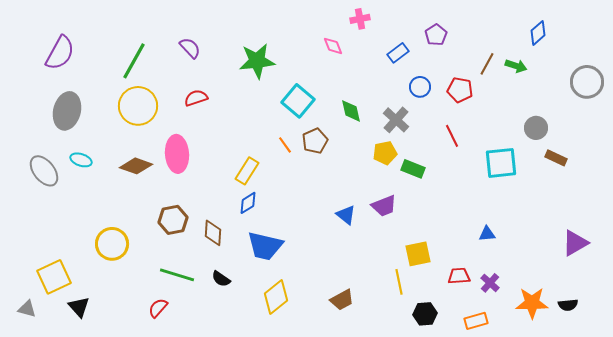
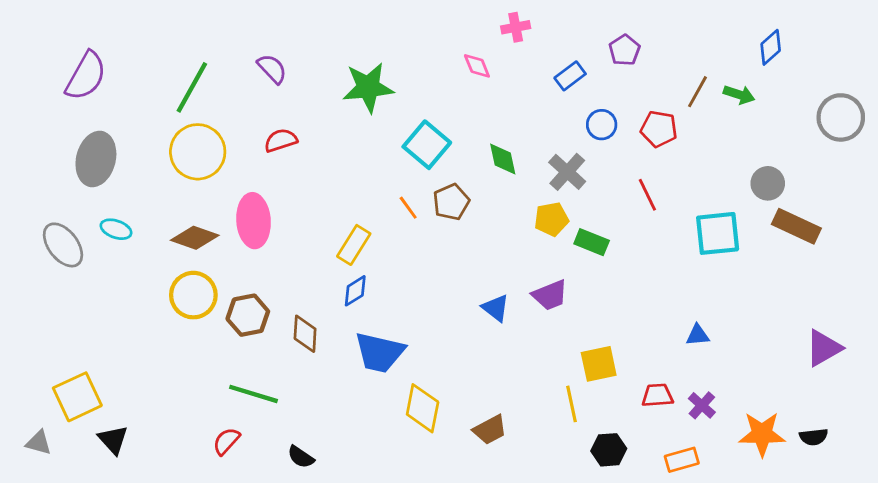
brown rectangle: (556, 158) -> (796, 226), size x1.5
yellow circle: (112, 244) -> (193, 295), moved
black semicircle: (221, 279) -> (301, 457), moved
yellow diamond: (276, 297) -> (423, 408), moved, turned -40

